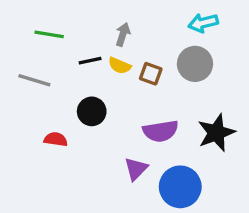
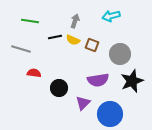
cyan arrow: (203, 23) -> (111, 16), moved
gray circle: (195, 64) -> (120, 54), moved
black circle: (92, 111) -> (59, 88), moved
red semicircle: (56, 139) -> (34, 73), moved

